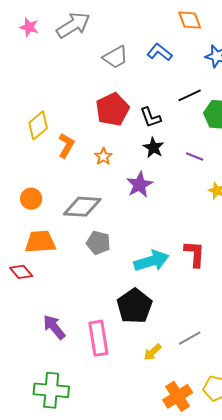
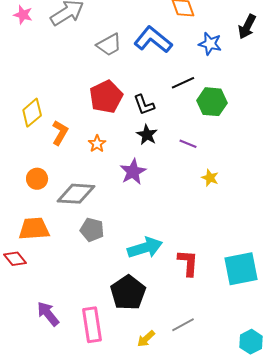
blue L-shape: (160, 52) -> (153, 40), size x1.5
orange circle: (31, 199) -> (37, 179), moved
red L-shape: (195, 254) -> (188, 263), moved

